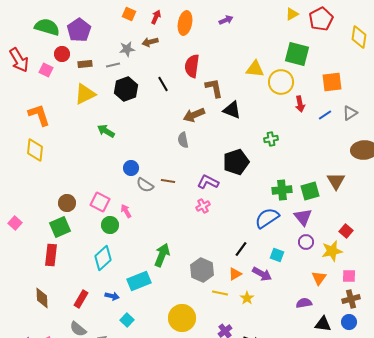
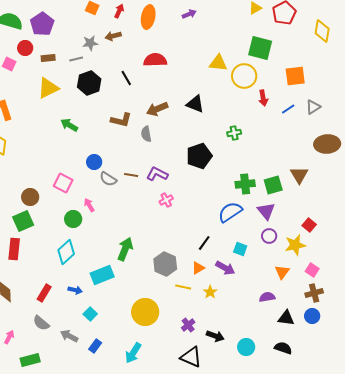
red semicircle: (192, 66) -> (155, 60), turned 80
brown L-shape: (214, 88) -> (121, 120), moved, turned 115
purple L-shape: (208, 182) -> (157, 174), moved
pink square: (100, 202) -> (63, 183), moved
pink square: (349, 276) -> (312, 270), turned 32

